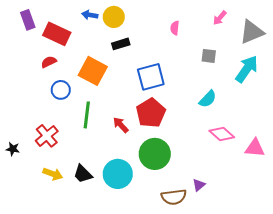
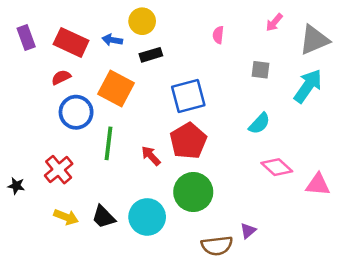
blue arrow: (90, 15) -> (112, 40), moved
purple rectangle: (28, 20) -> (26, 37), moved
blue circle: (61, 90) -> (76, 112), size x1.4

